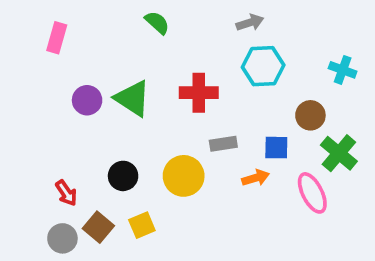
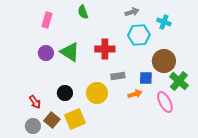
green semicircle: (157, 23) -> (83, 12), turned -152
pink rectangle: (57, 38) -> (47, 20), moved
cyan cross: (343, 70) -> (164, 22), moved
brown circle: (310, 115) -> (164, 61), size x1.5
yellow square: (142, 225) -> (75, 119), size x1.5

